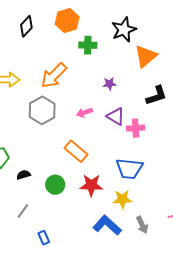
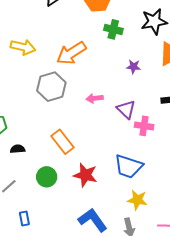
purple star: (109, 84) -> (134, 67), moved
orange rectangle: (76, 151) -> (63, 142), moved
green circle: (55, 185) -> (47, 177), moved
yellow star: (122, 199) -> (137, 200), moved

